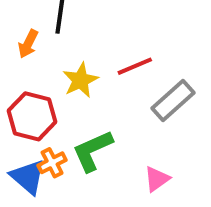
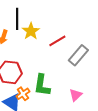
yellow star: (80, 80) -> (31, 31), moved
green L-shape: (92, 151) -> (42, 85), turned -50

